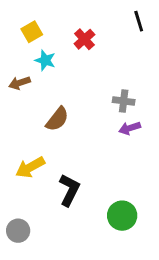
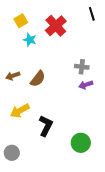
red cross: (84, 39) -> (56, 26), size x1.5
brown arrow: (20, 83) -> (13, 76), moved

